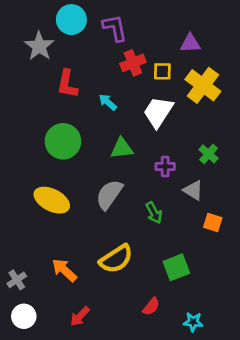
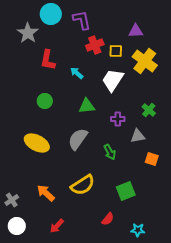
green circle: (63, 141) -> (45, 101), size x0.6
gray triangle: (193, 190) -> (138, 136), turned -42

